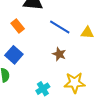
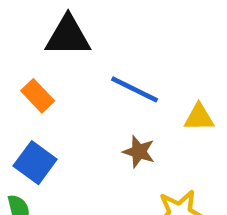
yellow triangle: (87, 33) -> (199, 117), moved

